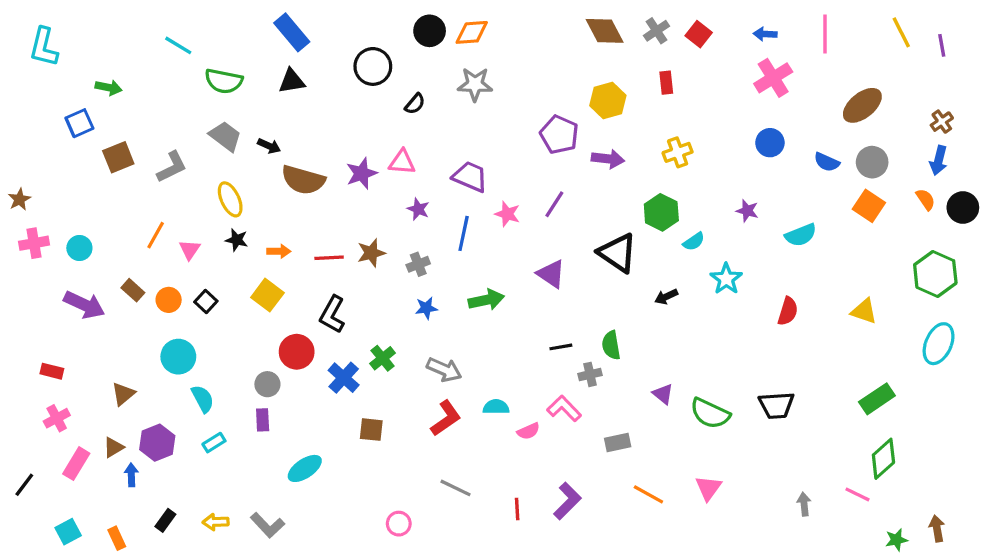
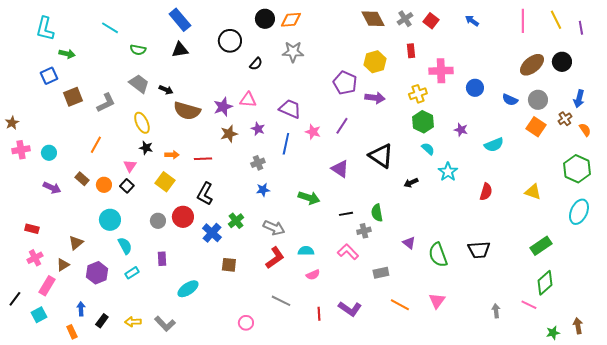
blue arrow: (765, 34) -> (472, 21), turned 32
pink line: (825, 34) -> (523, 21), moved
cyan L-shape: (44, 47) -> (45, 29), moved
pink cross: (773, 78) -> (441, 71), moved, turned 30
green semicircle: (224, 81) -> (138, 50), size x0.7
brown cross: (942, 122) -> (565, 119), moved
orange semicircle: (926, 199) -> (585, 130), moved
black circle: (963, 207) -> (562, 62), moved
green hexagon: (661, 212) -> (423, 122), moved
cyan semicircle: (694, 242) -> (428, 149), turned -104
pink triangle: (190, 250) -> (130, 166), moved
brown star: (371, 253) -> (229, 134), moved
green arrow: (486, 300) -> (309, 198), moved, turned 30
purple arrow: (84, 305) -> (52, 188), size x0.7
gray circle: (267, 384) -> (158, 221), moved
green semicircle: (710, 413) -> (438, 255), turned 45
pink semicircle: (528, 431) -> (313, 275), moved
brown triangle: (113, 447) -> (63, 265), moved
blue arrow: (131, 475) -> (81, 309), moved
purple L-shape: (567, 501) -> (350, 309), turned 80
cyan square: (68, 532) -> (39, 315), moved

